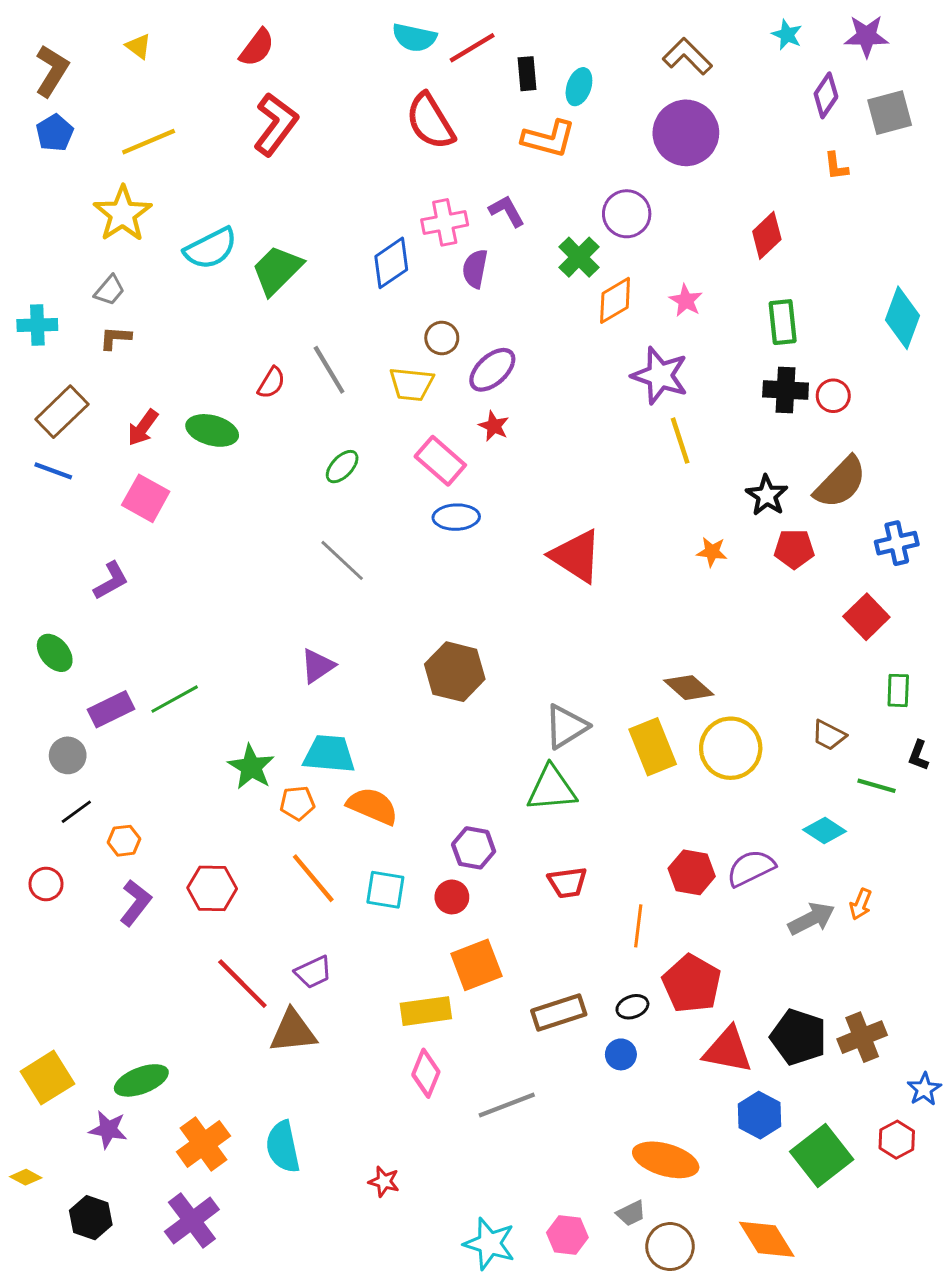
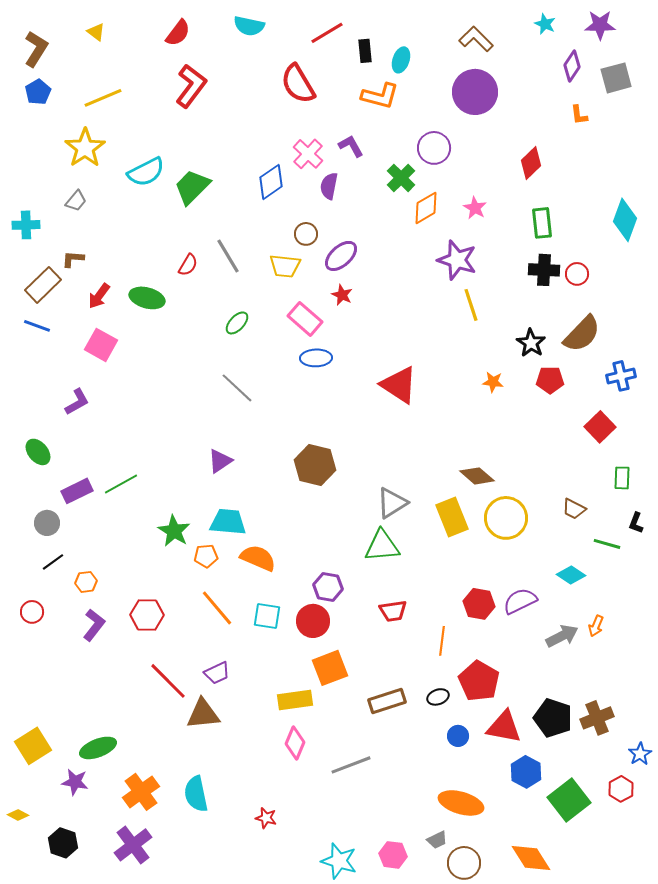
cyan semicircle: (414, 38) -> (249, 26), moved
pink cross: (445, 222) -> (308, 154), turned -36
brown L-shape: (115, 338) -> (73, 259), moved
red circle: (452, 897) -> (313, 621), size x1.4
blue circle: (621, 1054) -> (458, 736), moved

